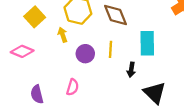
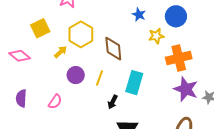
yellow arrow: (63, 35) -> (60, 52), turned 48

